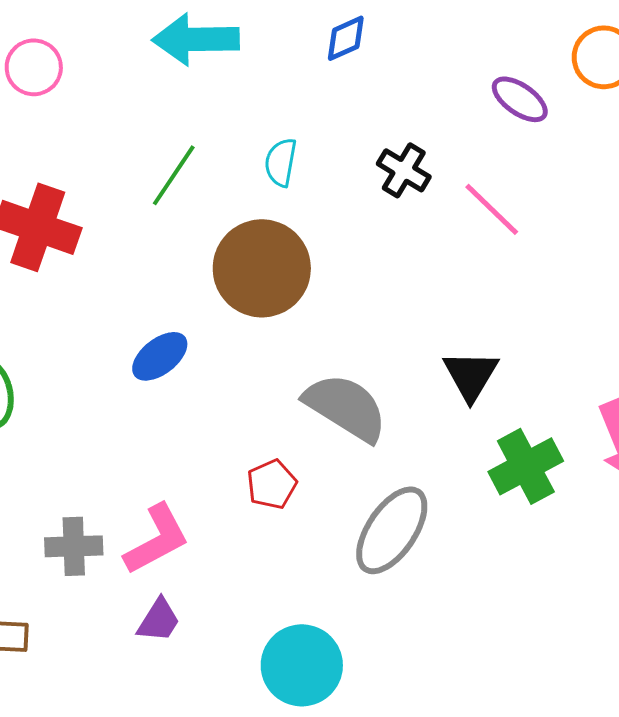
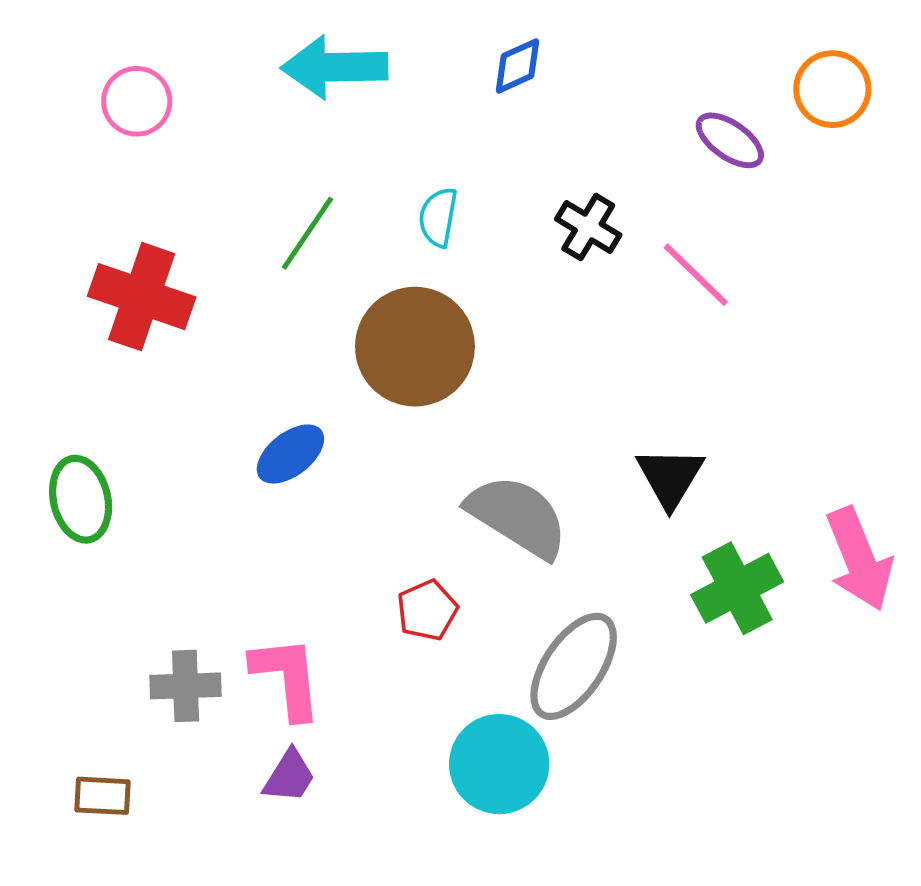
pink L-shape: (157, 539) -> (287, 677), turned -68
cyan circle: (302, 665) -> (499, 764), moved

